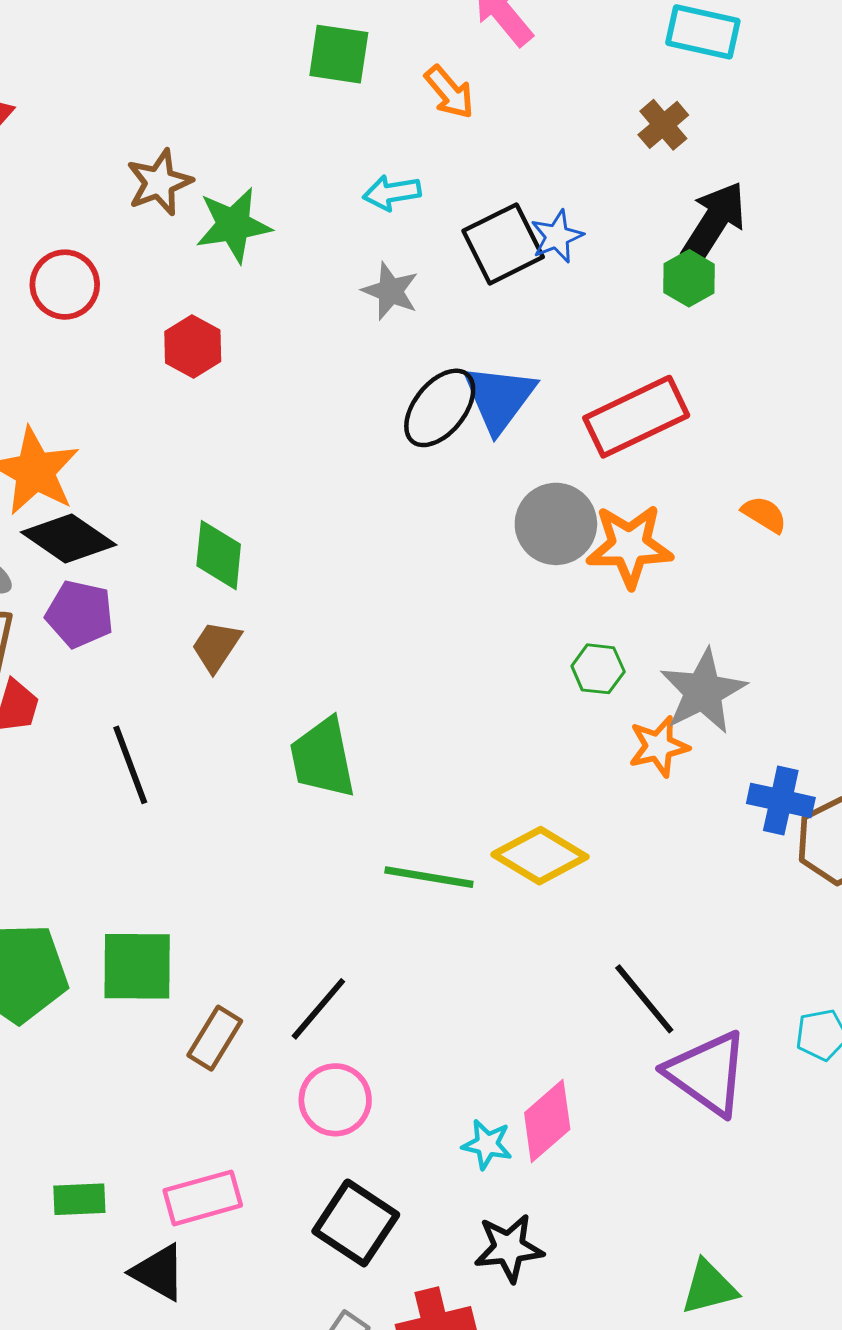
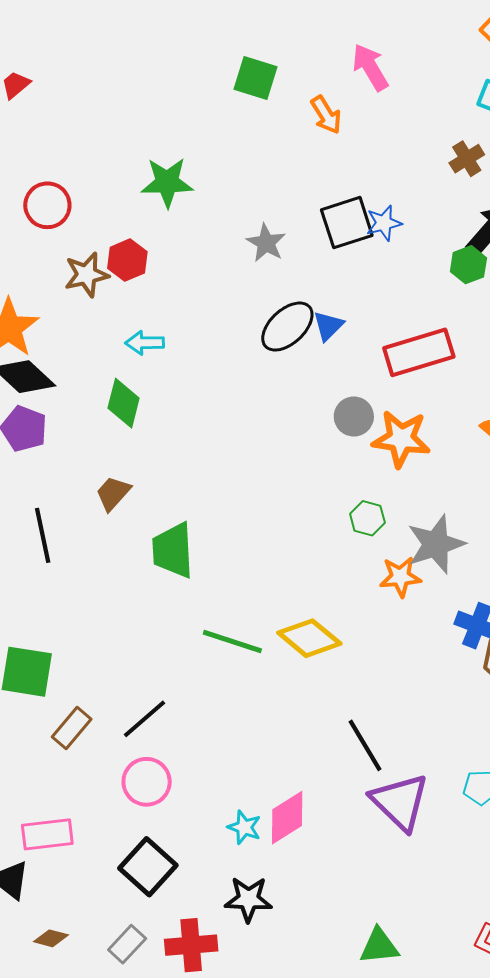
brown star: (159, 182) -> (87, 275), moved
cyan arrow: (392, 193) -> (145, 343), moved
blue triangle: (499, 398) -> (328, 326), size x0.6
gray circle: (556, 524) -> (354, 416), size x0.7
brown trapezoid: (216, 646) -> (113, 493), moved

